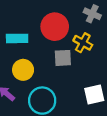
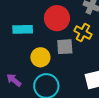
yellow circle: (23, 70) -> (40, 57), moved

